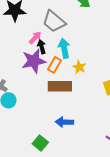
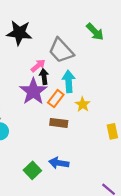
purple star: (34, 61) -> (33, 91), turned -30
brown rectangle: (60, 86) -> (59, 123), size x0.7
green square: (40, 143) -> (32, 170), moved

